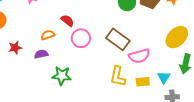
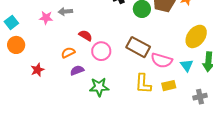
purple semicircle: (41, 54) -> (77, 70), moved
pink semicircle: (139, 56) -> (162, 60), turned 40
green star: (62, 76) -> (99, 87), moved
cyan triangle: (164, 77) -> (187, 65), moved

